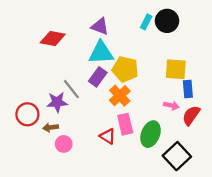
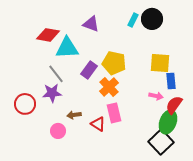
cyan triangle: (101, 53) -> (67, 48), moved
gray line: (71, 89) -> (56, 74), moved
brown arrow: (51, 127) -> (74, 115), moved
green ellipse: (151, 134) -> (168, 122), moved

